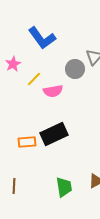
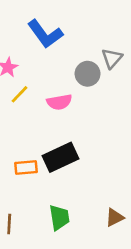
yellow line: (34, 79) -> (19, 94), moved
green trapezoid: (64, 187) -> (59, 218), moved

